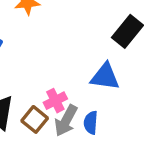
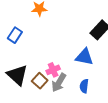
blue semicircle: (91, 123) -> (84, 86), moved

